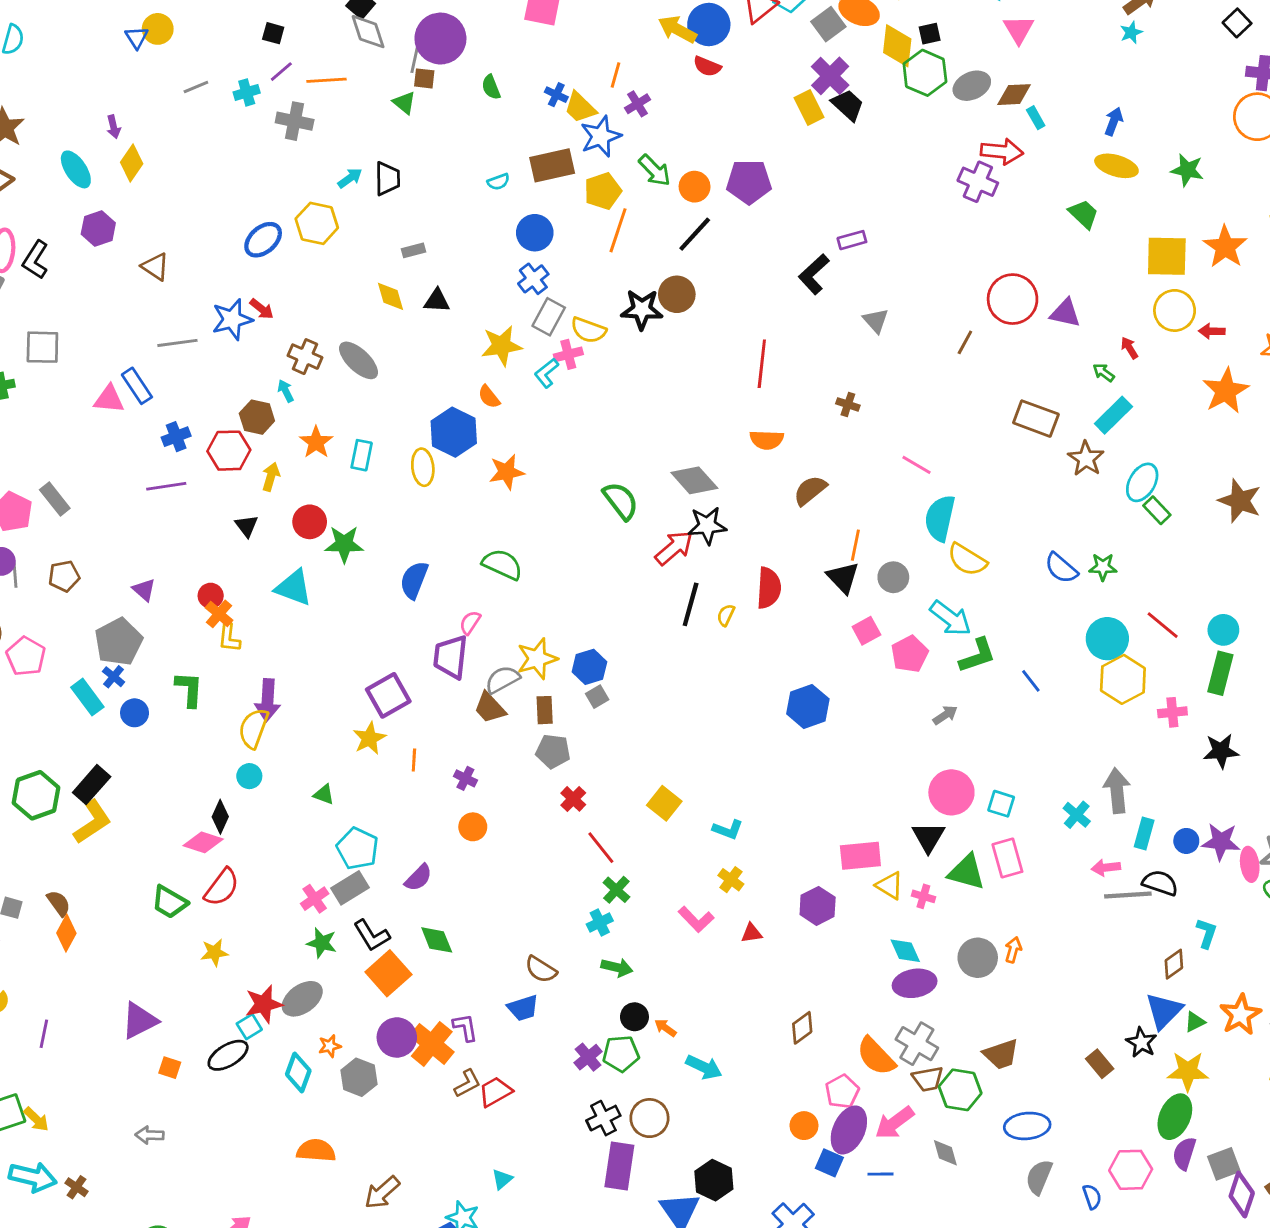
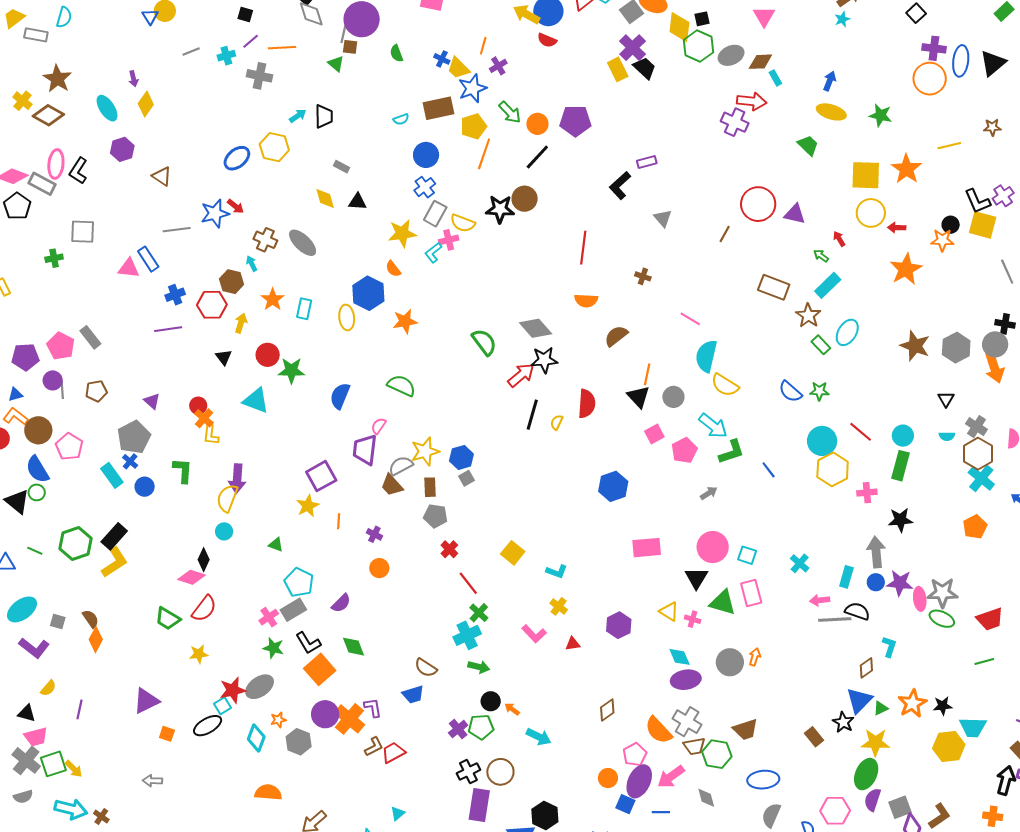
gray rectangle: (413, 250) -> (342, 167), turned 42
green rectangle: (1157, 510) -> (821, 345), moved
gray arrow: (1117, 791) -> (876, 552), moved
pink rectangle: (860, 856) -> (647, 548), moved
cyan cross: (600, 923) -> (467, 635), size x1.5

